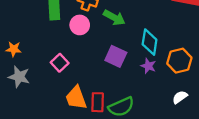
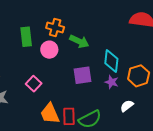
purple square: (116, 56) -> (83, 75), turned -30
white semicircle: (180, 97) -> (127, 106), moved

